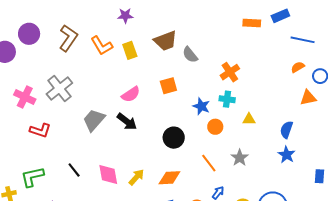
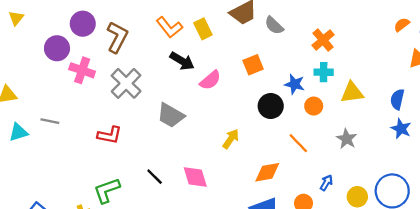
brown L-shape: (68, 38) -> (117, 37), moved
pink cross: (25, 97) -> (82, 70), moved
yellow triangle: (249, 119) -> (352, 93), size x1.5
gray trapezoid: (94, 120) -> (171, 115), turned -95
black arrow: (127, 122) -> (182, 61), moved
black circle: (174, 138) -> (271, 106), moved
orange line: (209, 163) -> (298, 143), moved
yellow arrow: (136, 177) -> (231, 139), moved

